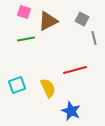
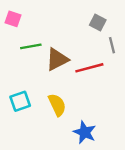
pink square: (24, 12) -> (13, 19), moved
brown triangle: (48, 21) -> (57, 59), moved
red line: (75, 70) -> (89, 68), moved

